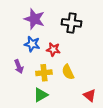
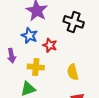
yellow semicircle: (68, 72) -> (73, 72), moved

